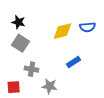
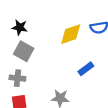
gray cross: (32, 69) -> (17, 78), moved

